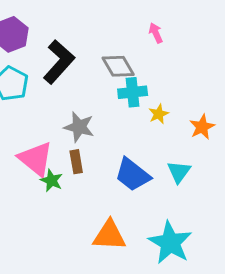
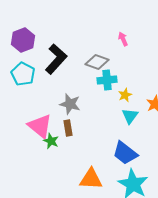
gray diamond: (118, 66) -> (97, 62), turned -40
cyan triangle: (179, 172) -> (130, 116), moved
blue trapezoid: (133, 175) -> (125, 153), moved

